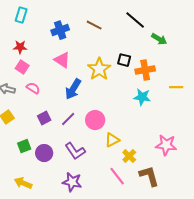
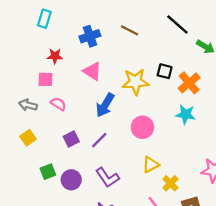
red star: (20, 47) -> (55, 56), moved
pink square: (22, 67) -> (46, 79), turned -32
yellow star: (99, 69) -> (135, 82), turned 30
orange cross: (145, 70) -> (189, 83), turned -30
pink circle: (95, 120) -> (142, 127), moved

